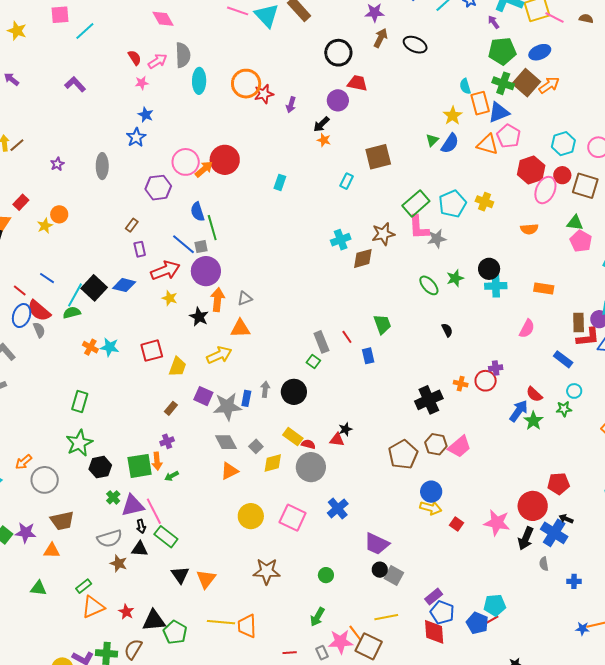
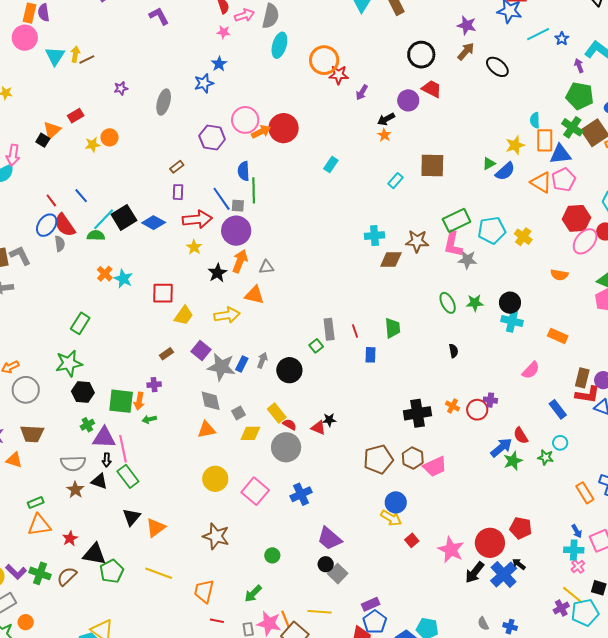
gray semicircle: (544, 564) -> (483, 624), moved, turned -32
orange trapezoid: (247, 626) -> (204, 591), moved

